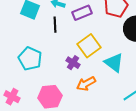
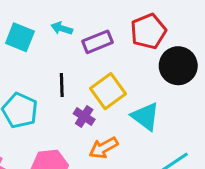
black line: (55, 25) -> (62, 85), moved

